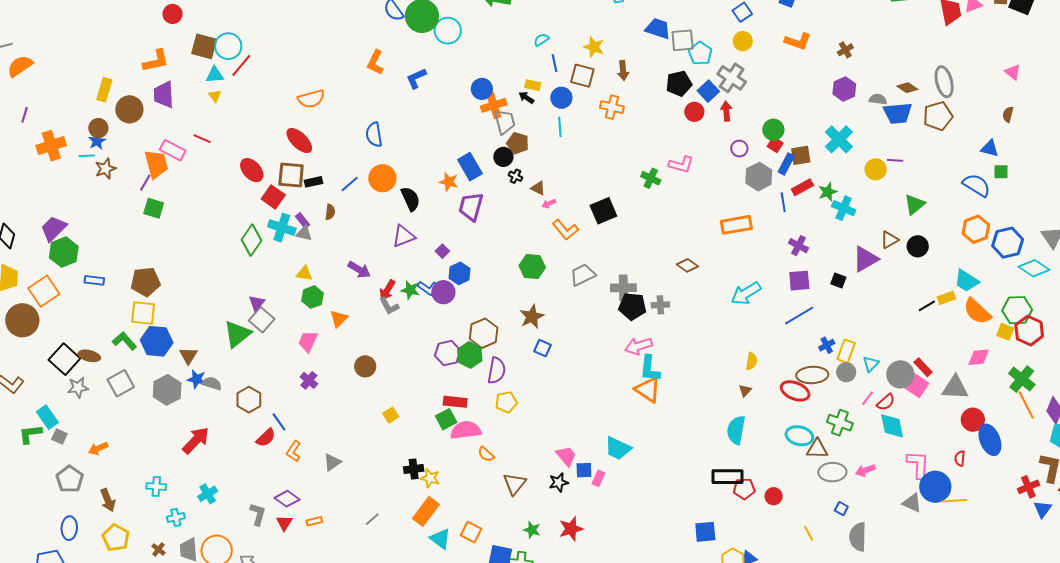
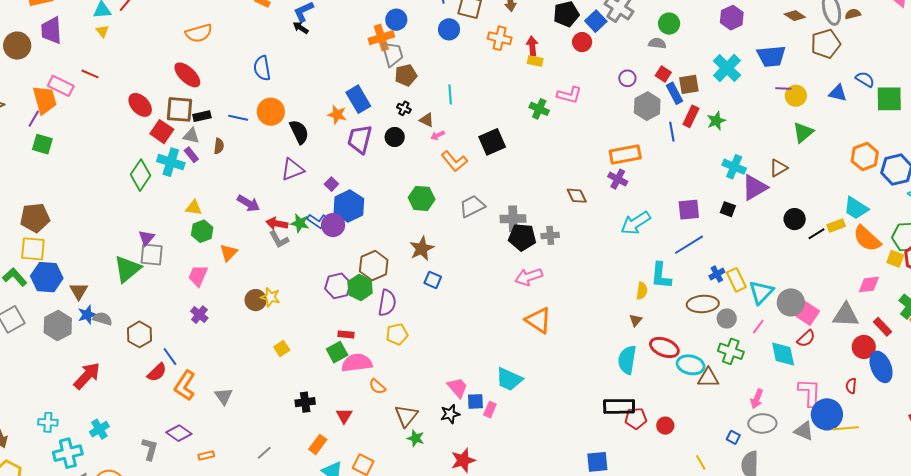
yellow rectangle: (533, 85) -> (535, 61), moved
blue circle: (482, 89) -> (396, 20), moved
black arrow: (526, 98) -> (301, 28), moved
gray semicircle: (878, 99) -> (657, 43), moved
red arrow: (726, 111) -> (532, 46), moved
blue trapezoid: (898, 113) -> (771, 56), moved
brown semicircle: (1008, 114) -> (853, 14), moved, turned 63
cyan line: (560, 127) -> (450, 94), moved
green circle: (773, 130) -> (669, 24), moved
brown pentagon: (518, 143) -> (406, 75), turned -30
blue triangle: (990, 148) -> (838, 93), moved
black circle: (503, 157) -> (395, 137), moved
blue rectangle: (786, 164) -> (674, 93), turned -55
yellow circle: (876, 169) -> (796, 96), moved
green square: (1001, 172) -> (889, 99), size x1.8
blue line: (350, 184) -> (238, 118), turned 54
blue semicircle: (977, 185) -> (865, 79), moved, size x0.7
red rectangle: (802, 187) -> (691, 116), turned -35
cyan cross: (844, 208) -> (734, 167), moved
gray triangle: (304, 233) -> (191, 136), moved
purple cross: (798, 246) -> (618, 179), moved
black circle: (918, 246) -> (795, 219), moved
brown diamond: (687, 265) -> (577, 196), turned 30
blue hexagon: (459, 273) -> (349, 206), size x1.4
red arrow: (387, 290) -> (277, 224), turned 70
gray square: (262, 320) -> (152, 254), turned -35
yellow rectangle: (846, 351) -> (736, 280), turned -45
cyan triangle: (871, 364) -> (761, 292), size x1.5
red rectangle: (923, 367) -> (883, 327), moved
cyan L-shape: (650, 369) -> (661, 276), moved
gray circle: (846, 372) -> (727, 319), moved
blue star: (197, 379) -> (87, 315), turned -30
red ellipse: (795, 391) -> (664, 347), moved
red rectangle: (455, 402) -> (346, 334), size x0.7
red semicircle: (886, 402) -> (806, 339), moved
orange L-shape: (294, 451) -> (185, 386), size x1.4
gray triangle: (332, 462) -> (224, 396), turned -30
pink arrow: (865, 470) -> (757, 399), turned -48
gray ellipse: (832, 472) -> (762, 423), moved
yellow star: (430, 478) -> (270, 297), moved
orange rectangle: (426, 511) -> (318, 444), size x0.7
cyan cross: (176, 518) -> (68, 453), size x1.6
red triangle: (284, 523) -> (344, 416), moved
green star: (532, 530) -> (416, 438), moved

